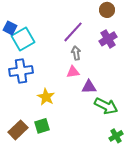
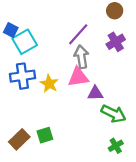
gray arrow: (76, 53) -> (81, 57), size x1.5
pink triangle: (73, 72) -> (78, 77), size x1.5
yellow star: (46, 97) -> (49, 84), moved
green cross: (116, 136) -> (116, 146), moved

